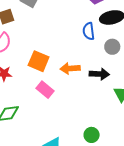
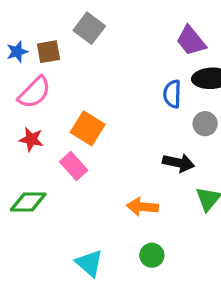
orange arrow: (70, 68) -> (142, 207), moved
pink rectangle: (45, 90) -> (74, 166), moved

